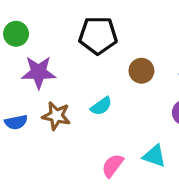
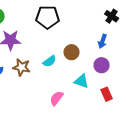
brown circle: (141, 71) -> (72, 52), moved
cyan triangle: (154, 156) -> (82, 81), moved

